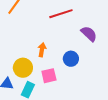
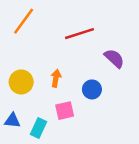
yellow circle: (23, 68) -> (21, 82), moved

